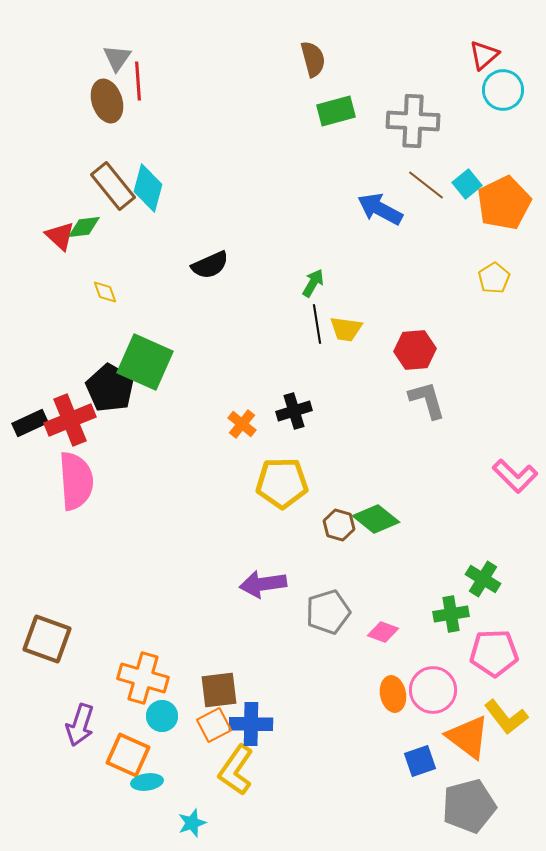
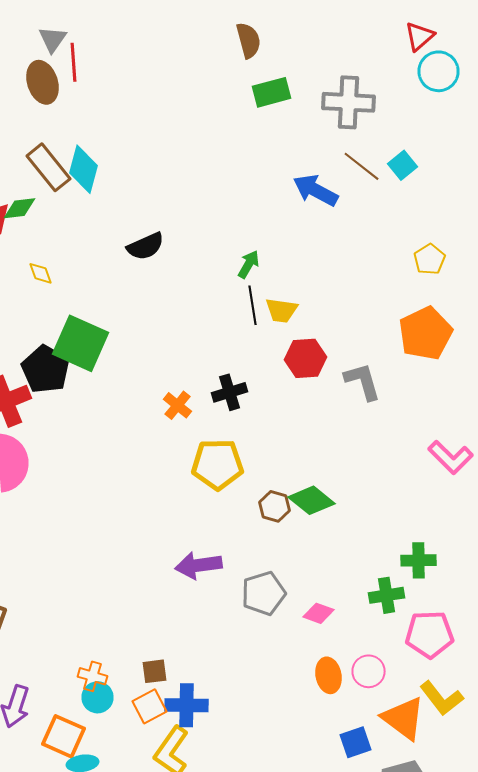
orange pentagon: (504, 203) -> (426, 333), moved
red hexagon: (415, 350) -> (306, 358), moved
green cross: (483, 579) -> (418, 560), turned -32
orange cross: (143, 678) -> (92, 676), moved, size x0.6
brown square: (219, 690) -> (154, 671), size x0.7
pink circle: (433, 690) -> (368, 671), size x0.7

